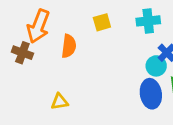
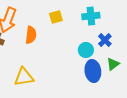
cyan circle: (156, 66) -> (86, 50), moved
yellow triangle: (60, 102) -> (24, 77), size x1.5

